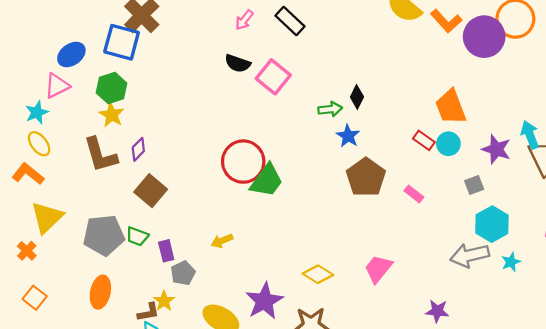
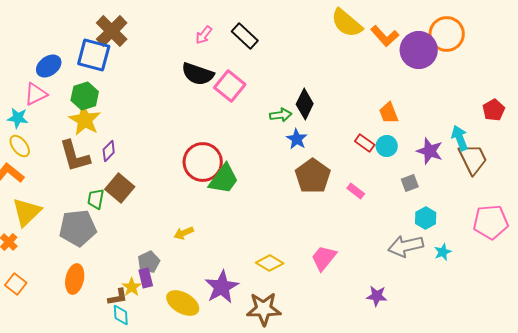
black semicircle: (238, 63) -> (198, 74), size x1.4
black diamond: (357, 97) -> (305, 104), size x1.4
orange trapezoid: (451, 107) -> (389, 113), size x0.7
cyan star: (37, 113) -> (18, 118), turned 30
yellow star: (112, 115) -> (85, 120), size x1.4
cyan hexagon: (492, 224) -> (426, 218), size x0.7
green trapezoid: (137, 236) -> (96, 199), moved, turned 80
purple rectangle: (166, 251) -> (146, 278), moved

